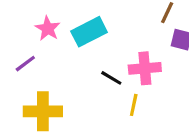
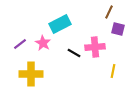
pink star: (48, 29) -> (43, 43), moved
yellow line: (134, 105) -> (113, 71), moved

